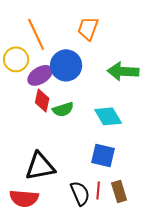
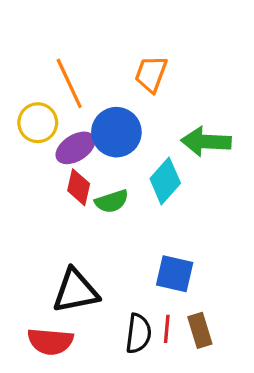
cyan diamond: (108, 116) -> (165, 181), moved, turned 72
black semicircle: (80, 193) -> (138, 334), turned 30

